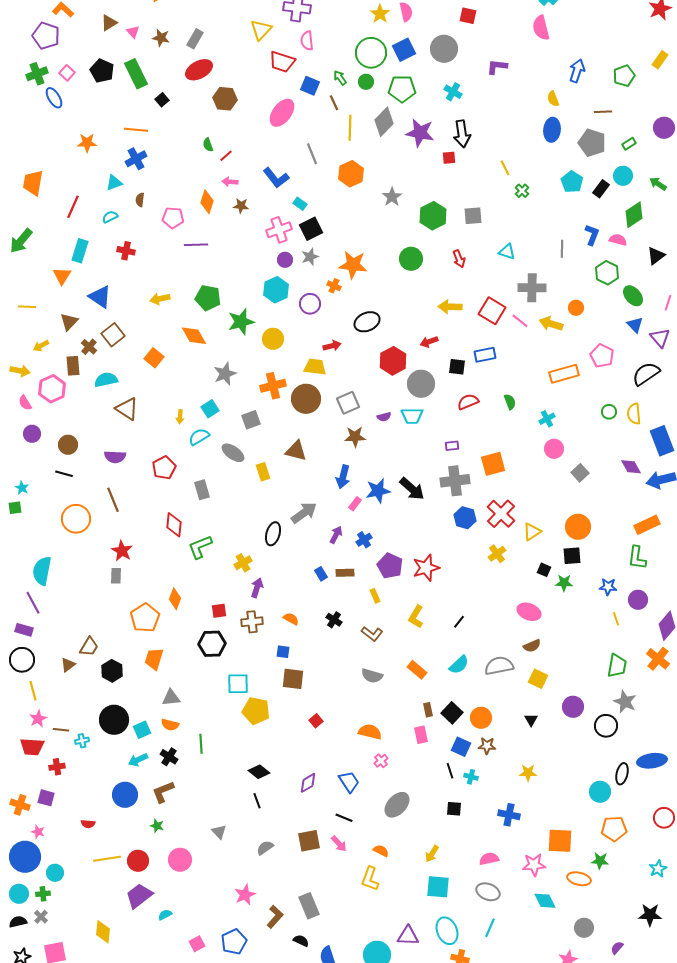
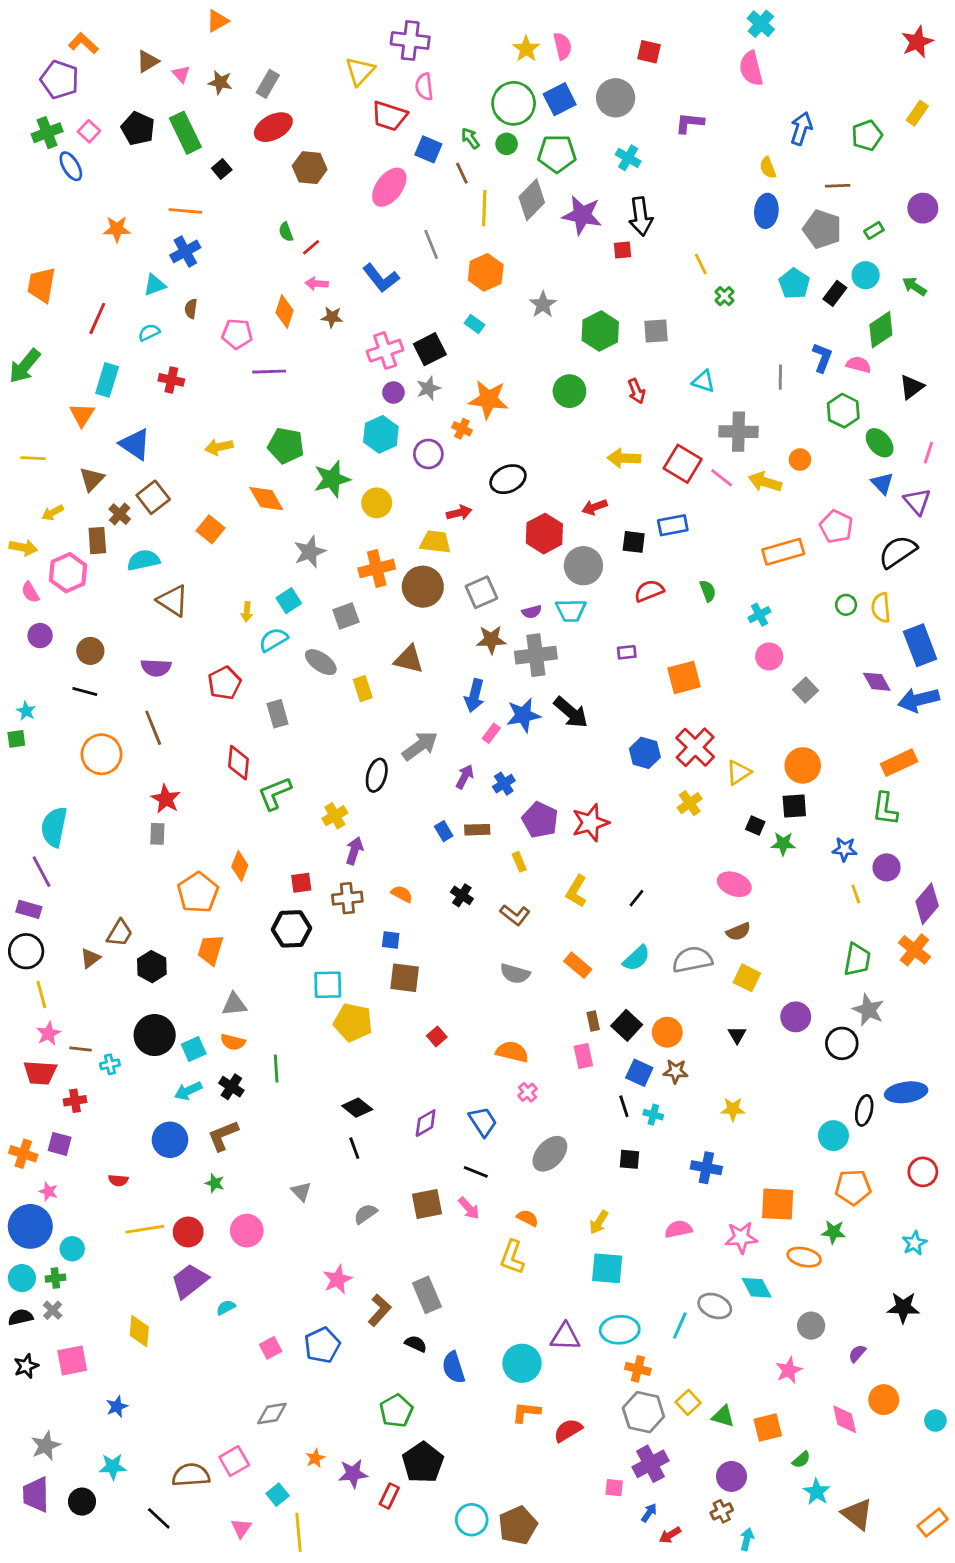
cyan rectangle: (300, 204) -> (474, 324), moved
gray cross: (455, 481) -> (536, 655), moved
gray ellipse: (488, 892) -> (715, 1306), moved
cyan ellipse: (447, 931) -> (620, 1330), turned -72

